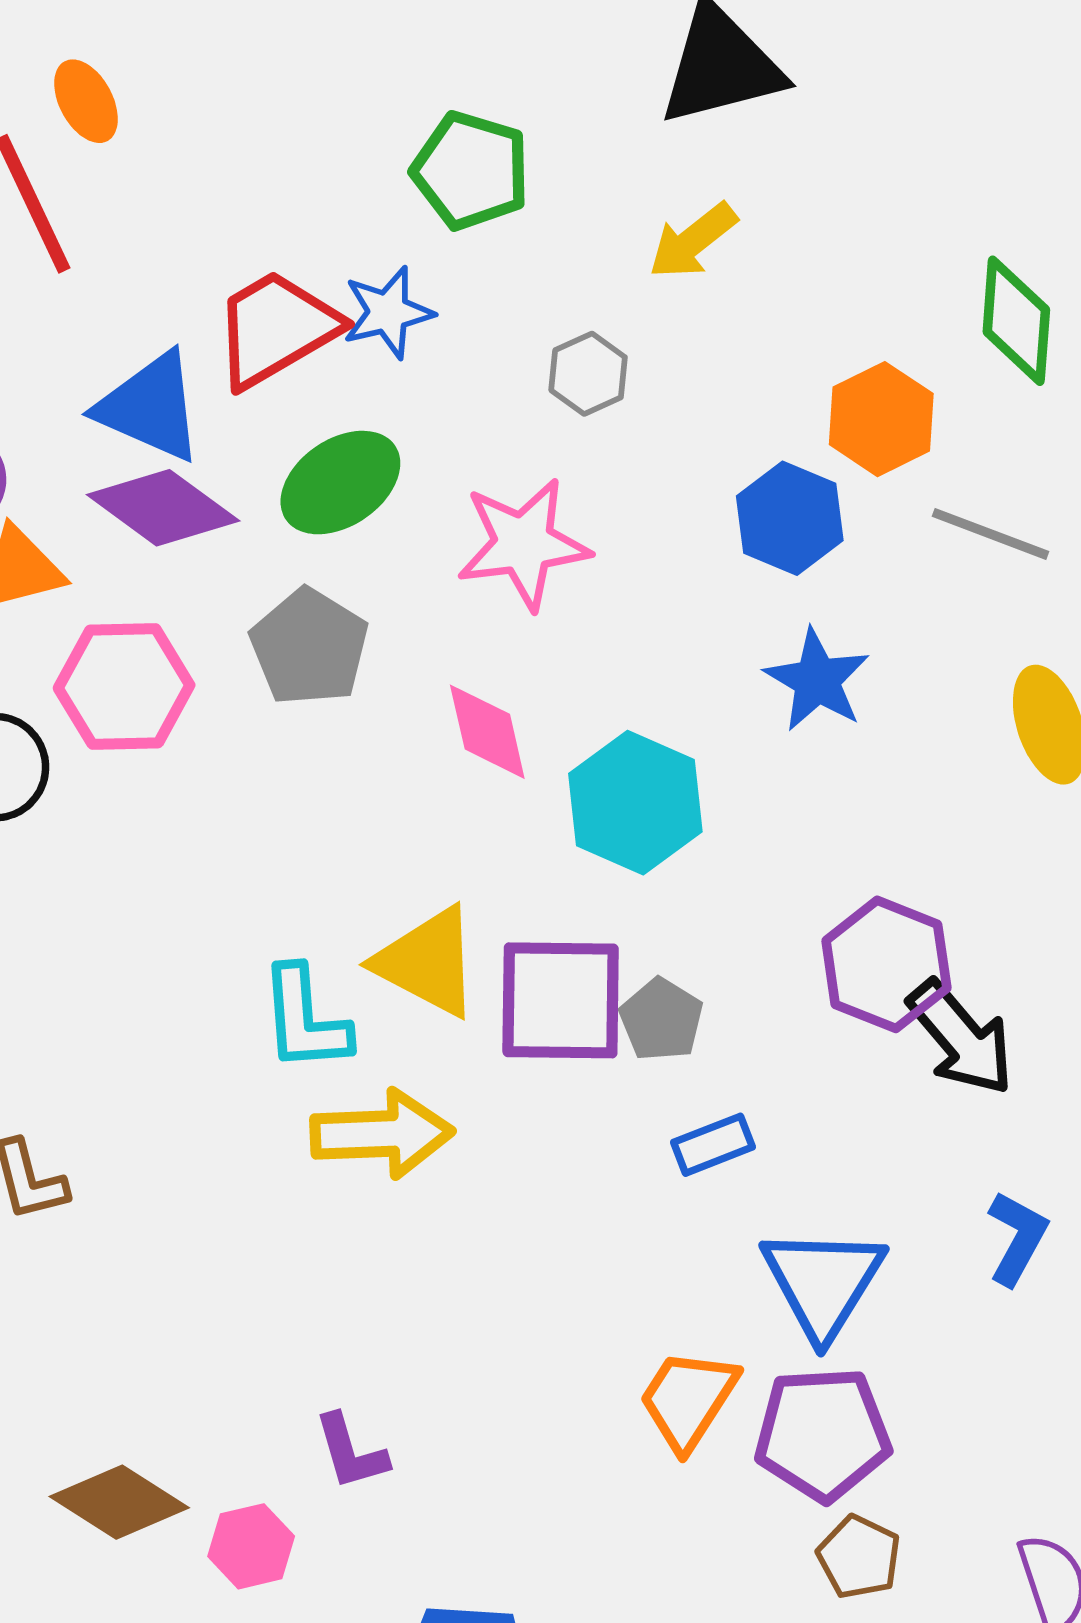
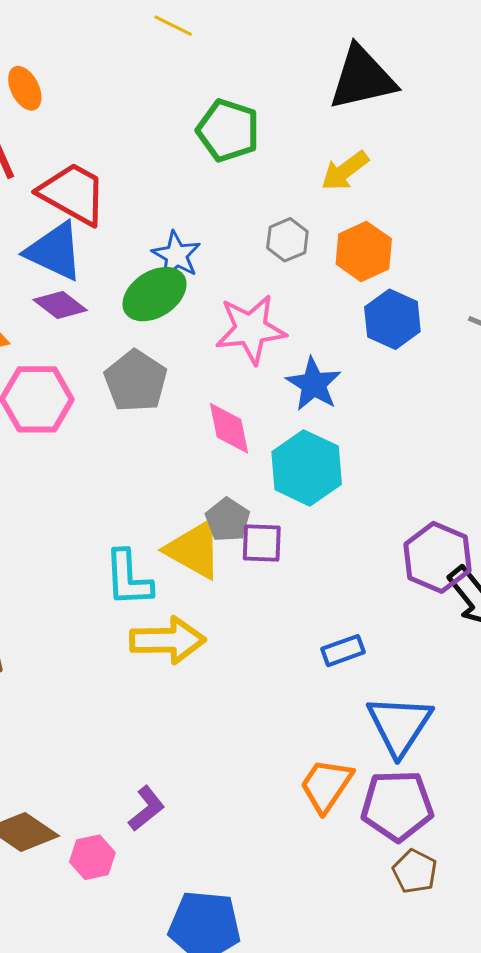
blue star: (388, 312) -> (176, 255), moved, turned -30
red trapezoid: (276, 329) -> (73, 194), moved, turned 58
orange hexagon: (881, 419) -> (364, 251), moved
purple diamond: (163, 508) -> (60, 305), size x0.7
blue star: (817, 680) -> (314, 384), moved
purple square: (561, 1000) -> (262, 543), moved, size x0.6
gray pentagon: (661, 1020) -> (228, 520), moved
purple L-shape: (351, 1452) -> (147, 809), turned -114

